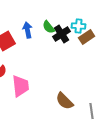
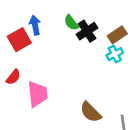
cyan cross: (79, 26) -> (115, 54), moved, turned -32
blue arrow: (28, 30) -> (35, 25), moved

